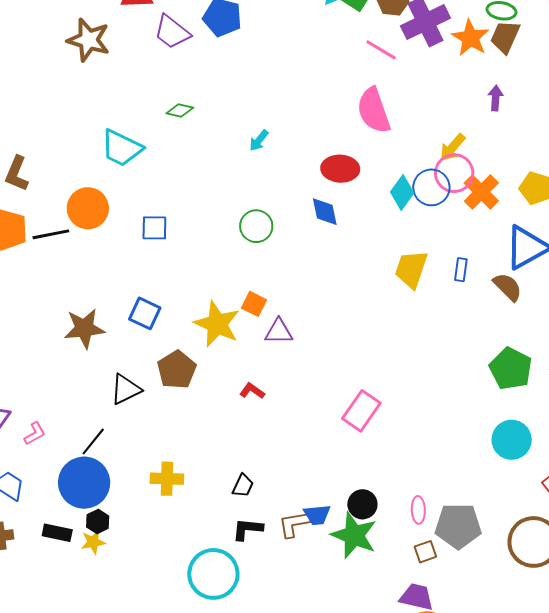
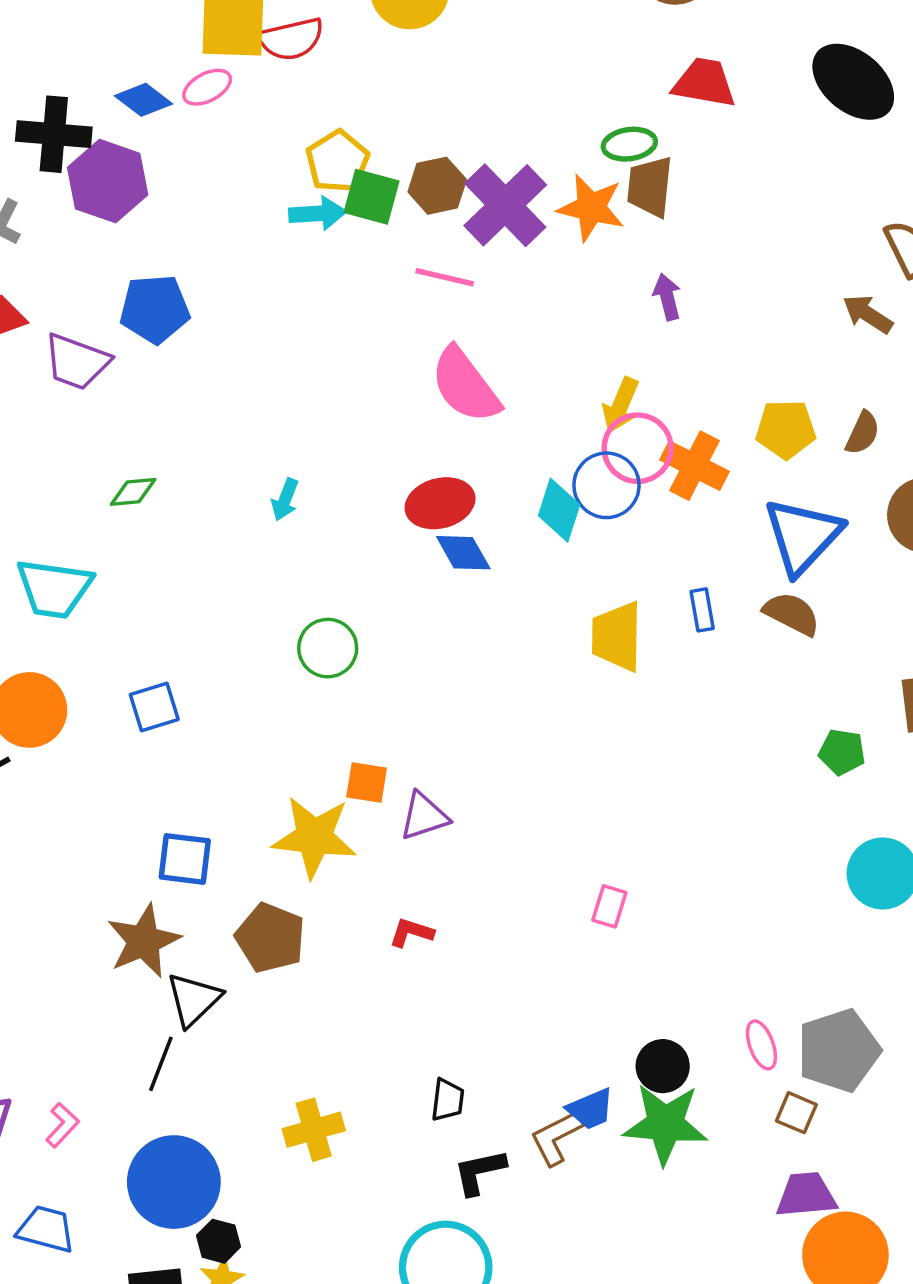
blue diamond: (325, 212) -> (463, 553), moved
brown star: (84, 328) -> (144, 941), moved
green pentagon: (511, 369) -> (842, 752), size x0.6
pink rectangle: (361, 411) -> (609, 906), size x0.6
black line: (93, 442) -> (161, 1064), moved
brown square: (425, 552) -> (796, 1113), turned -30

